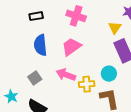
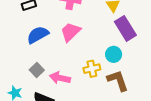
blue semicircle: (40, 45) -> (38, 35), turned 75
pink arrow: (66, 75) -> (60, 78), moved

